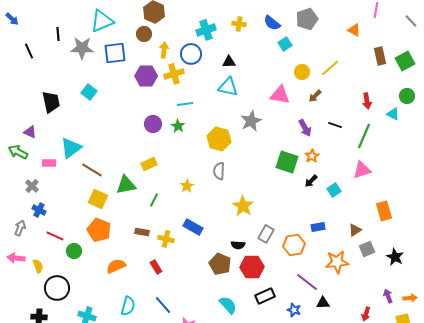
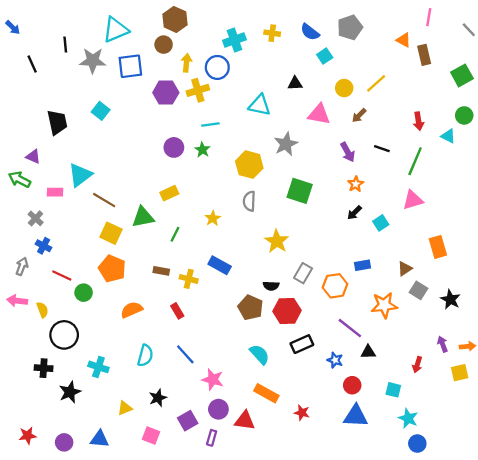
brown rectangle: (380, 56) -> (424, 55), moved
black triangle: (229, 62) -> (295, 83), moved
green square: (287, 162) -> (300, 191), moved
gray square: (367, 249) -> (418, 290), turned -35

